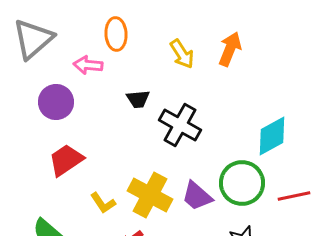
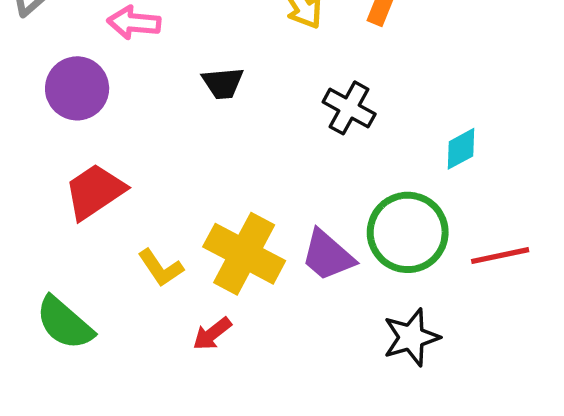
black cross: (180, 125) -> (349, 108), moved, size x0.7
cyan diamond: (272, 136) -> (461, 149), size x0.6

